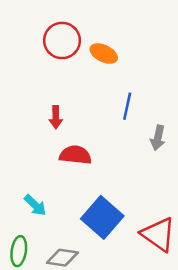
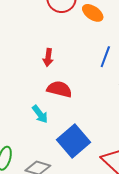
cyan arrow: (35, 205) -> (40, 114), moved

